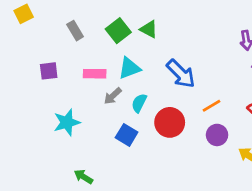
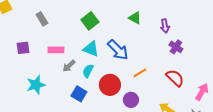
green triangle: (149, 29) -> (135, 18), moved
green square: (118, 31) -> (90, 21), moved
cyan triangle: (129, 68) -> (91, 49), moved, turned 42
purple circle: (217, 135) -> (131, 100), moved

